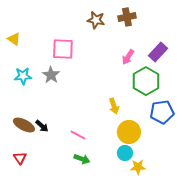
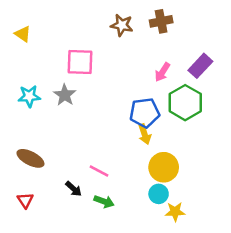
yellow triangle: (14, 39) -> (23, 34), moved
blue pentagon: (162, 112) -> (145, 113), moved
black arrow: (42, 126) -> (74, 189), moved

